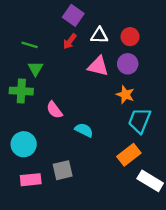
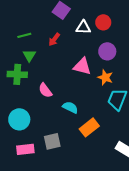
red circle: (130, 37) -> (103, 22), moved
red arrow: (70, 41) -> (54, 39), moved
green line: (30, 45) -> (24, 35), turned -32
pink triangle: (98, 66) -> (82, 66), moved
orange rectangle: (129, 155) -> (89, 127), moved

